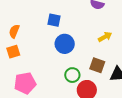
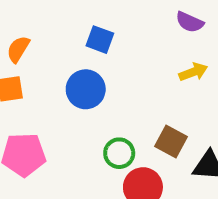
yellow arrow: (105, 37) -> (193, 72), moved
blue circle: (65, 44) -> (86, 89), moved

